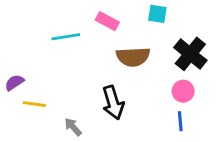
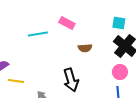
cyan square: (157, 14) -> (119, 23), moved
brown semicircle: (133, 57) -> (85, 48), size x0.6

